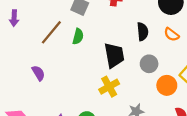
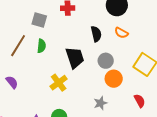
orange circle: (167, 85) -> (114, 79), moved
yellow cross: (109, 87) -> (59, 83), moved

